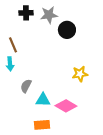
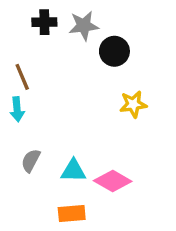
yellow star: (80, 74) -> (133, 104), moved
gray semicircle: (26, 86) -> (31, 161), moved

